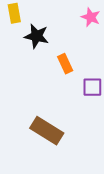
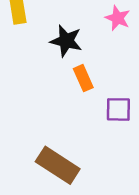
black star: (37, 36) -> (66, 41), moved

